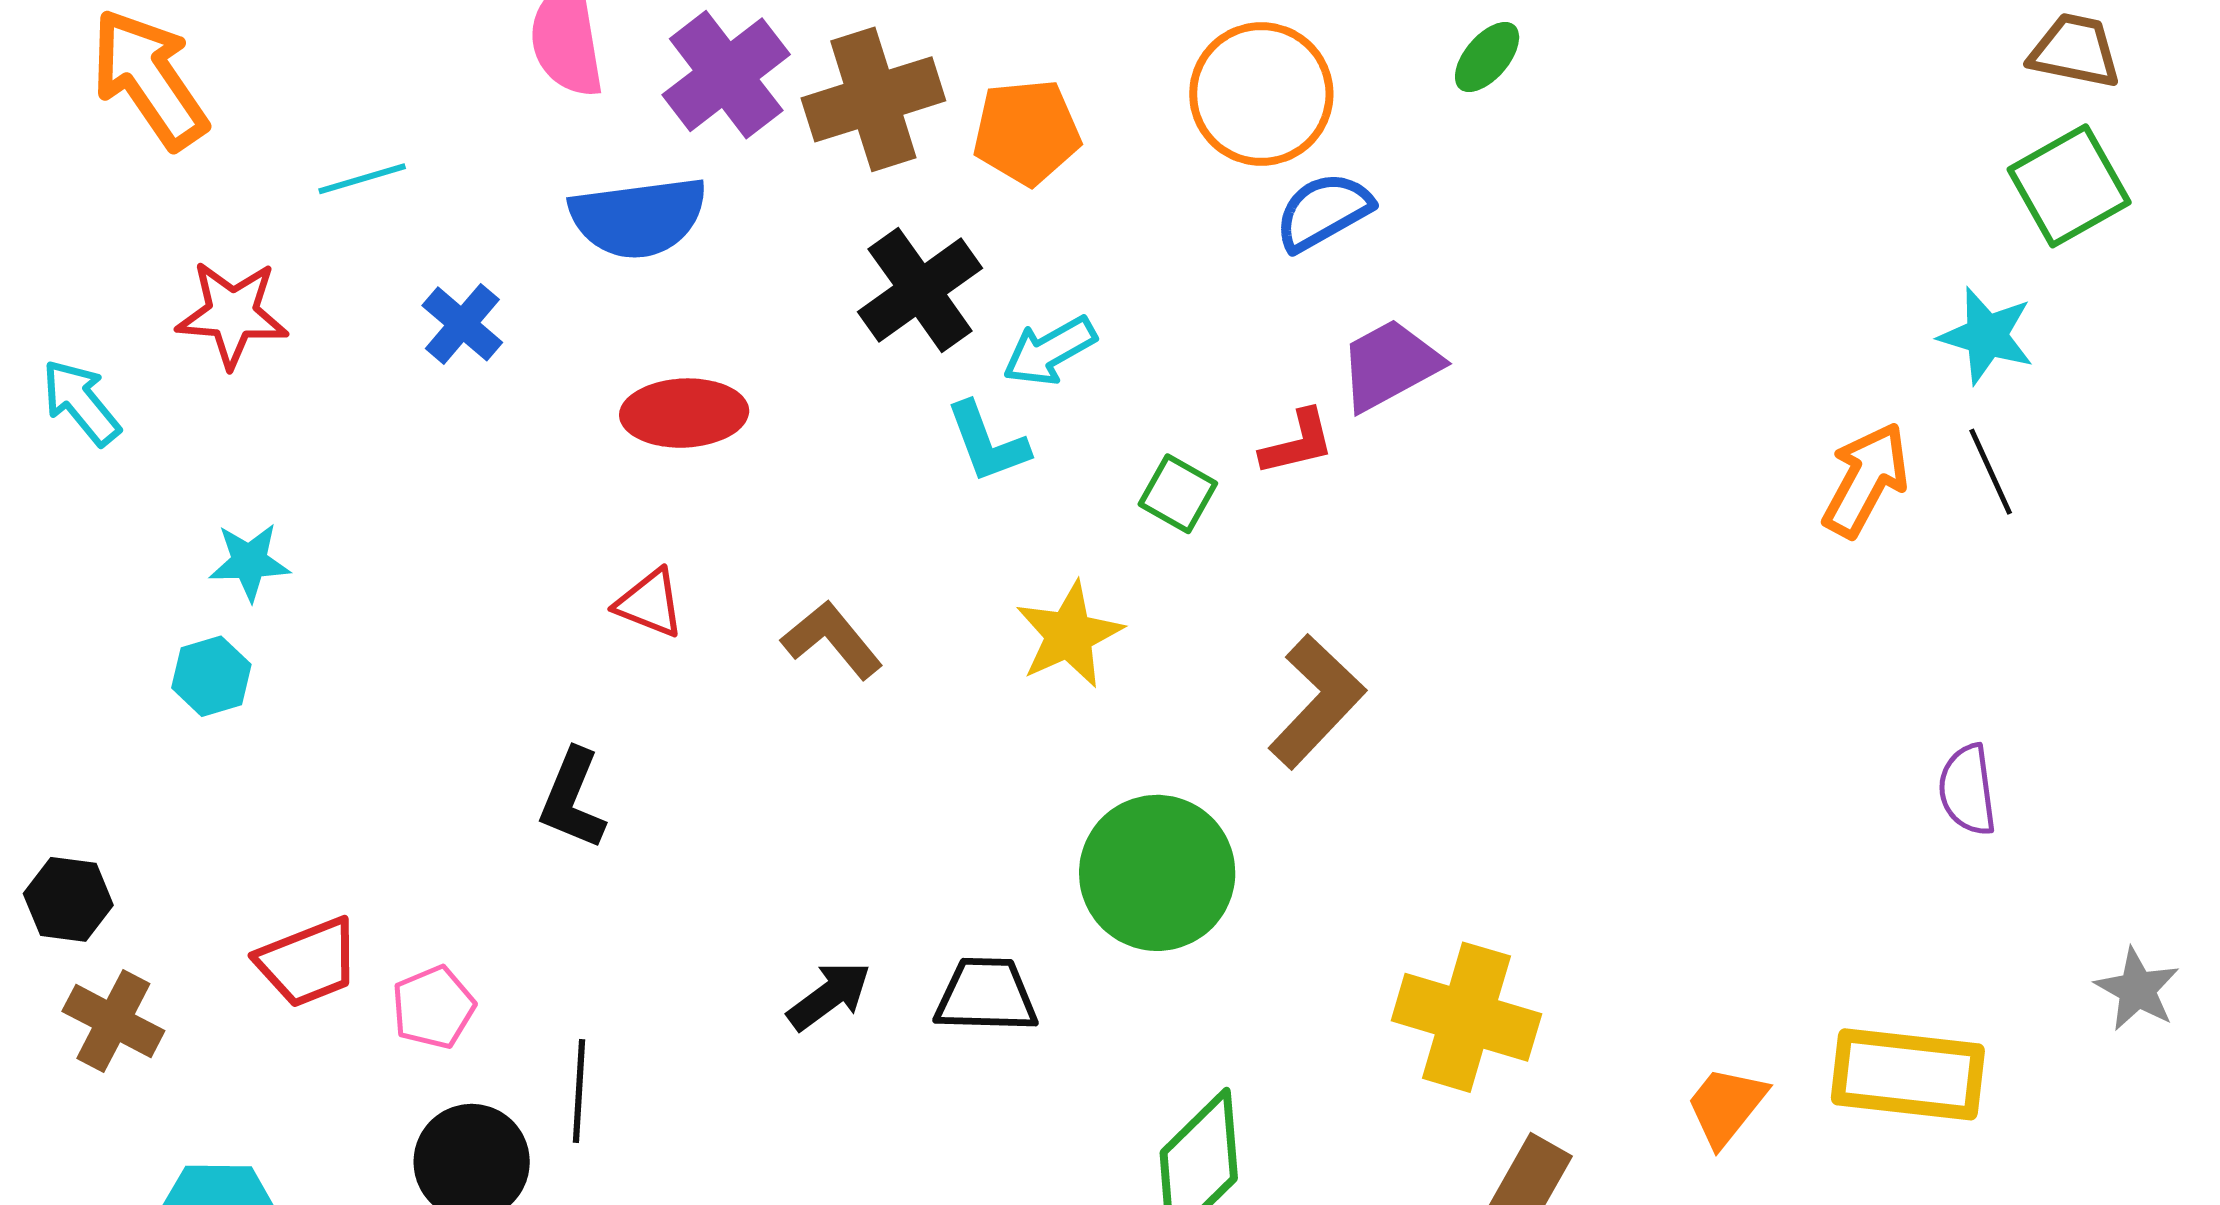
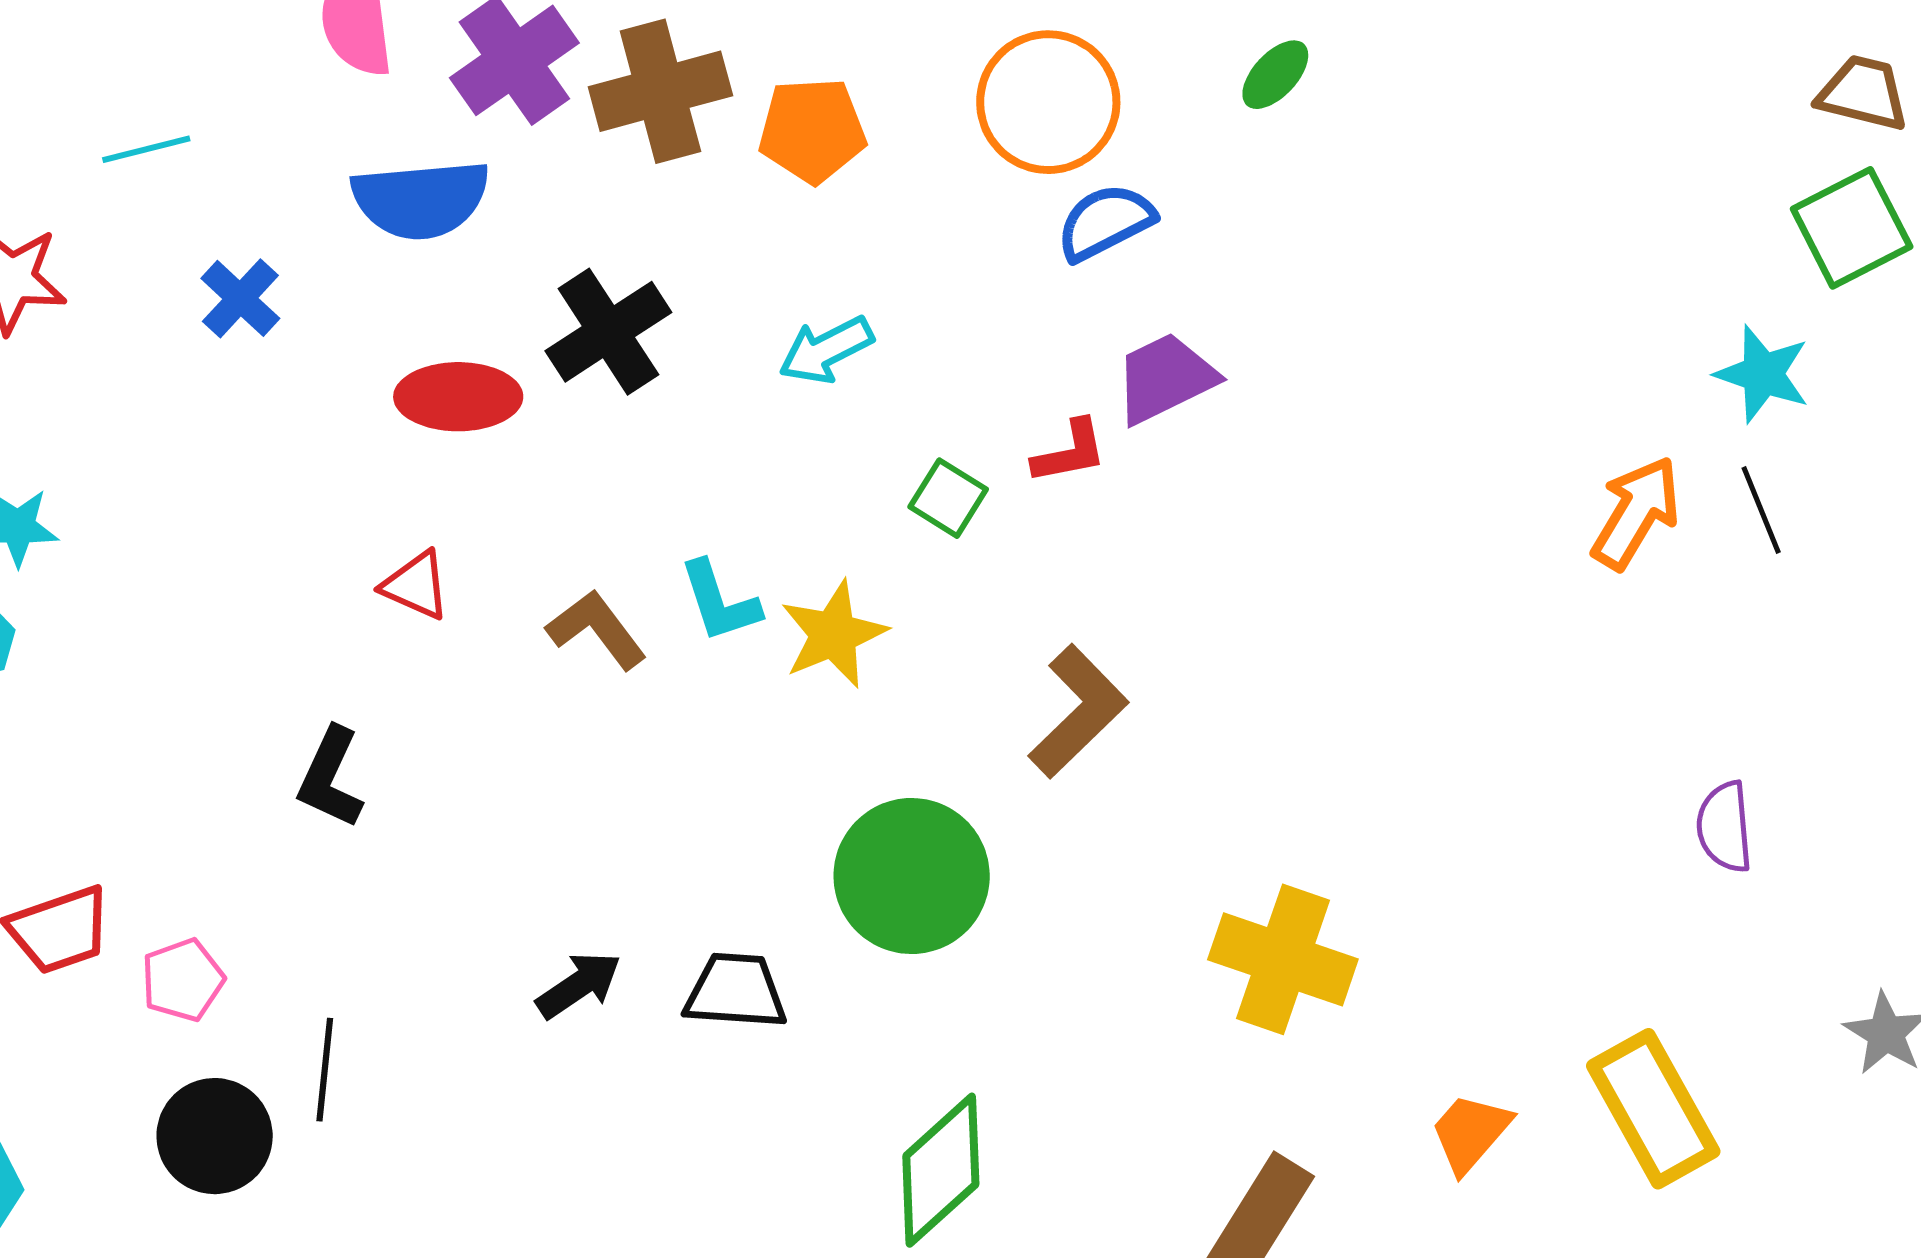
black cross: (920, 290) -> (608, 332), moved
cyan L-shape: (987, 442) -> (720, 601), moved
yellow cross: (1466, 1017) -> (1283, 959), moved
yellow rectangle: (1908, 1074) -> (1653, 1109), turned 52

